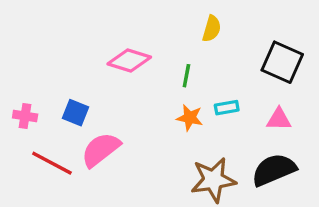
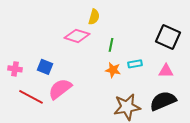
yellow semicircle: (212, 29) -> (94, 17), moved

